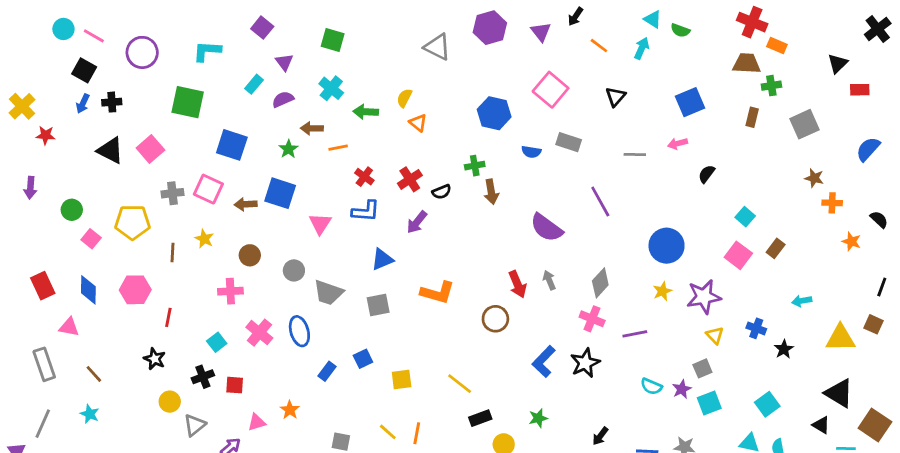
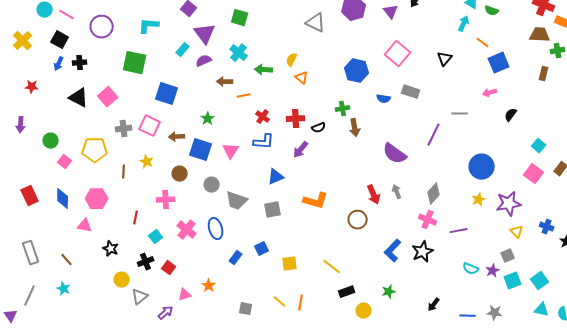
orange line: (599, 46) -> (483, 43), moved
purple triangle: (284, 62) -> (205, 34), size x1.6
yellow cross: (22, 106) -> (23, 41), moved
green star: (288, 149) -> (208, 119), moved
gray line: (635, 155) -> (460, 114), moved
red cross: (410, 179) -> (296, 119), turned 30
blue square: (280, 193) -> (201, 150), moved
purple line: (600, 201) -> (434, 135), turned 55
red line: (168, 317) -> (136, 218), moved
pink triangle: (69, 327) -> (85, 226), moved
red square: (235, 385) -> (169, 268), turned 32
cyan square: (767, 404) -> (540, 281), moved

